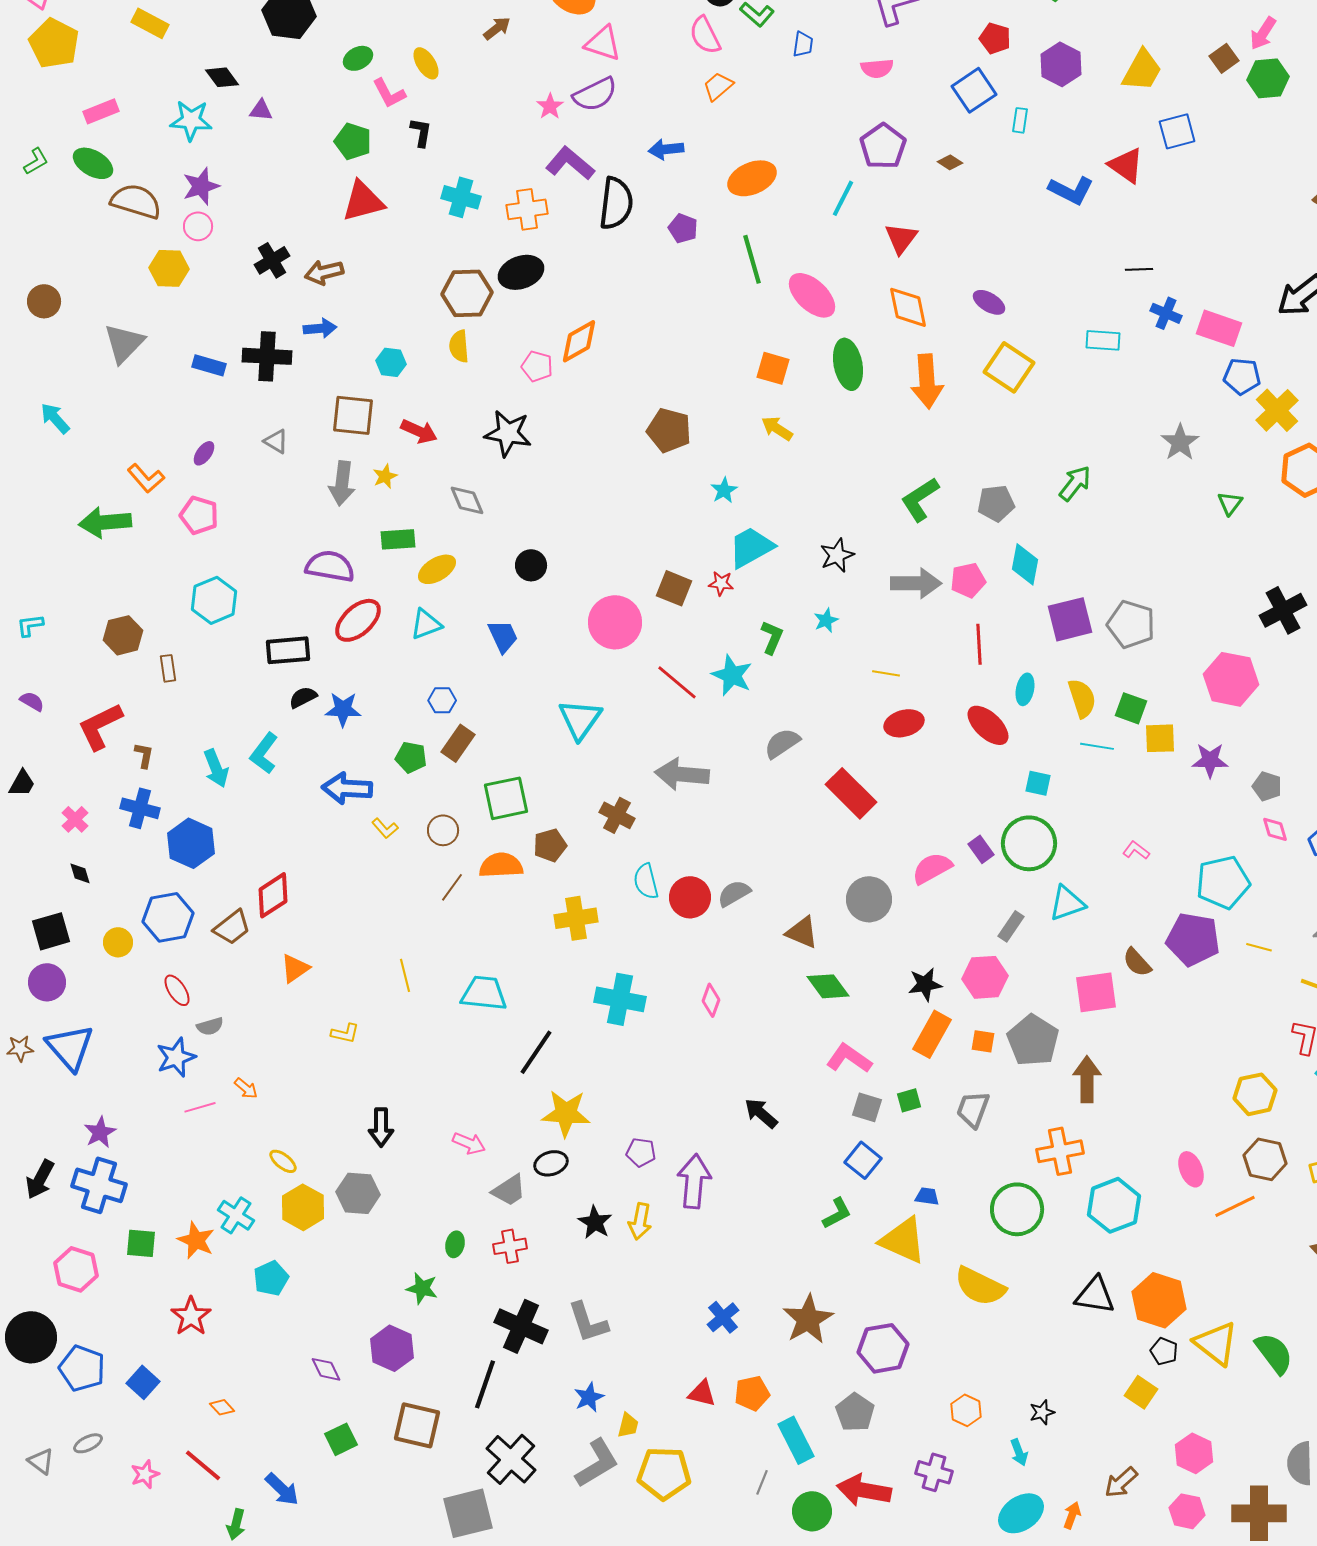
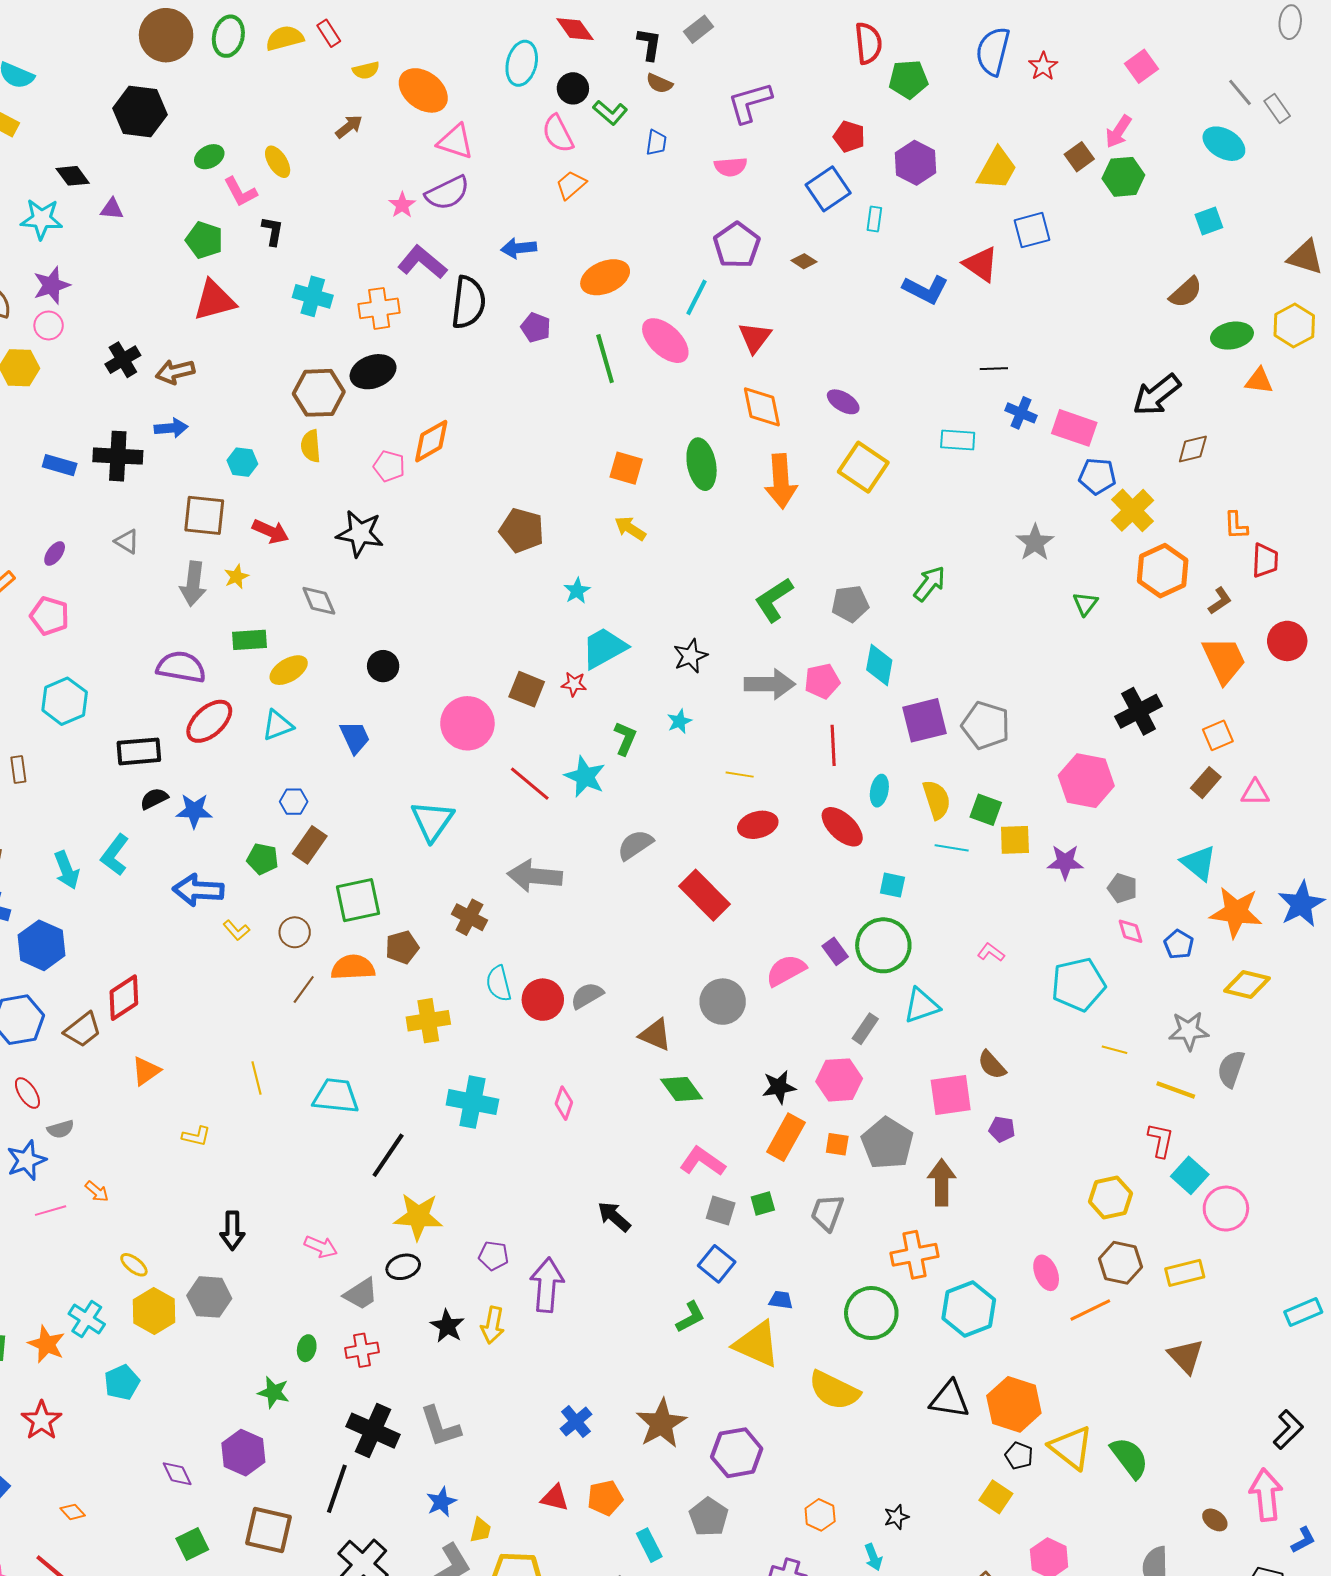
pink ellipse: (812, 295) -> (665, 341), moved
purple pentagon: (1193, 939) -> (1002, 1129), moved, size x0.5
cyan rectangle: (796, 1440) -> (649, 1545), size x0.7

